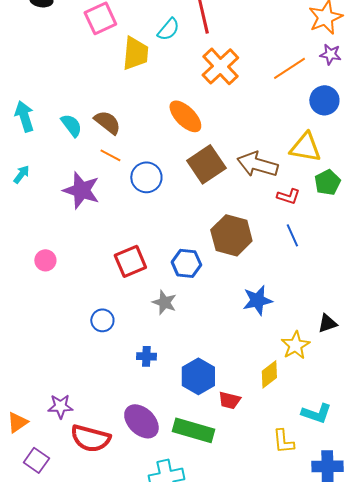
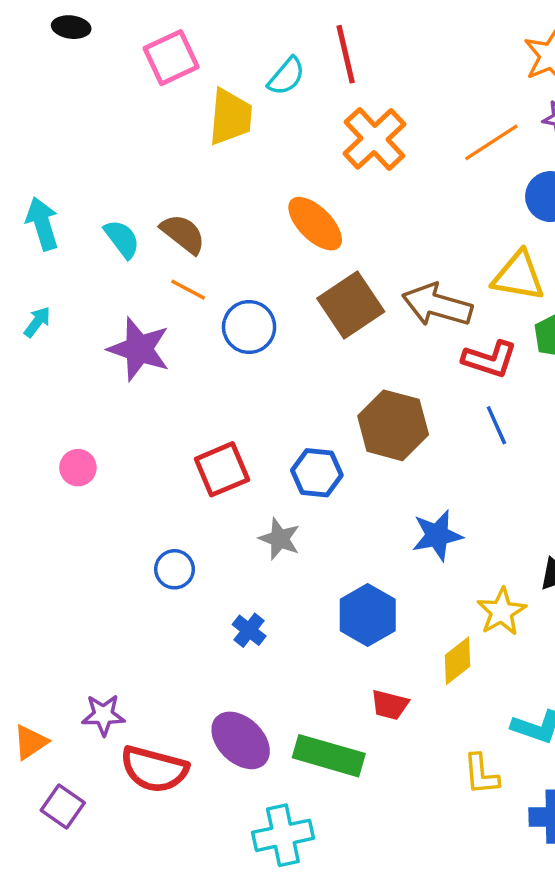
red L-shape: (288, 196) -> (490, 359), size x1.4
blue cross: (146, 356) -> (249, 630), turned 36
blue hexagon: (198, 376) -> (368, 615), moved

